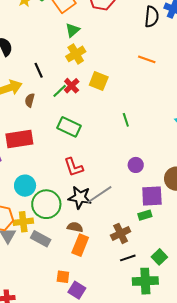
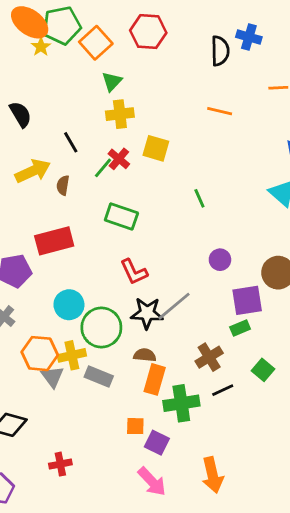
yellow cross: (76, 54) -> (120, 114), turned 30
green square: (159, 257) -> (263, 370), moved
green cross: (145, 281) -> (181, 403), moved

